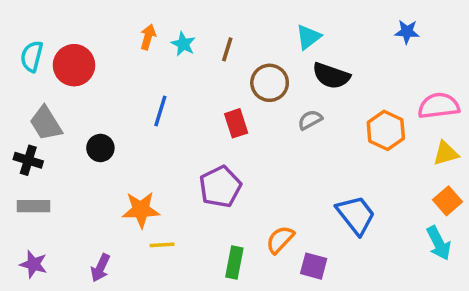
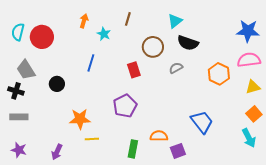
blue star: (407, 32) -> (248, 31), moved, size x1.6
cyan star: (183, 44) -> (104, 34), moved
brown line: (227, 49) -> (128, 19), moved
orange semicircle: (280, 240) -> (159, 136), turned 48
purple square: (314, 266) -> (178, 151), turned -35

